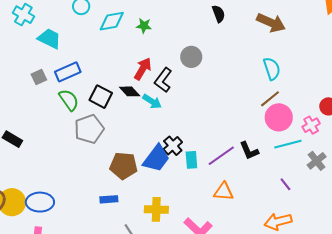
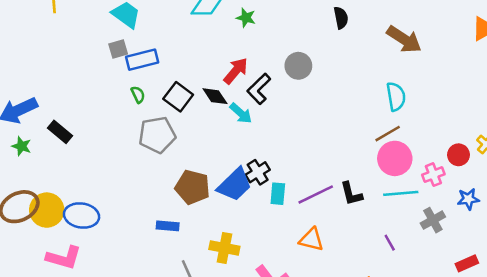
gray square: (39, 77) -> (118, 49), moved
green semicircle: (69, 100) -> (138, 94), size x0.6

